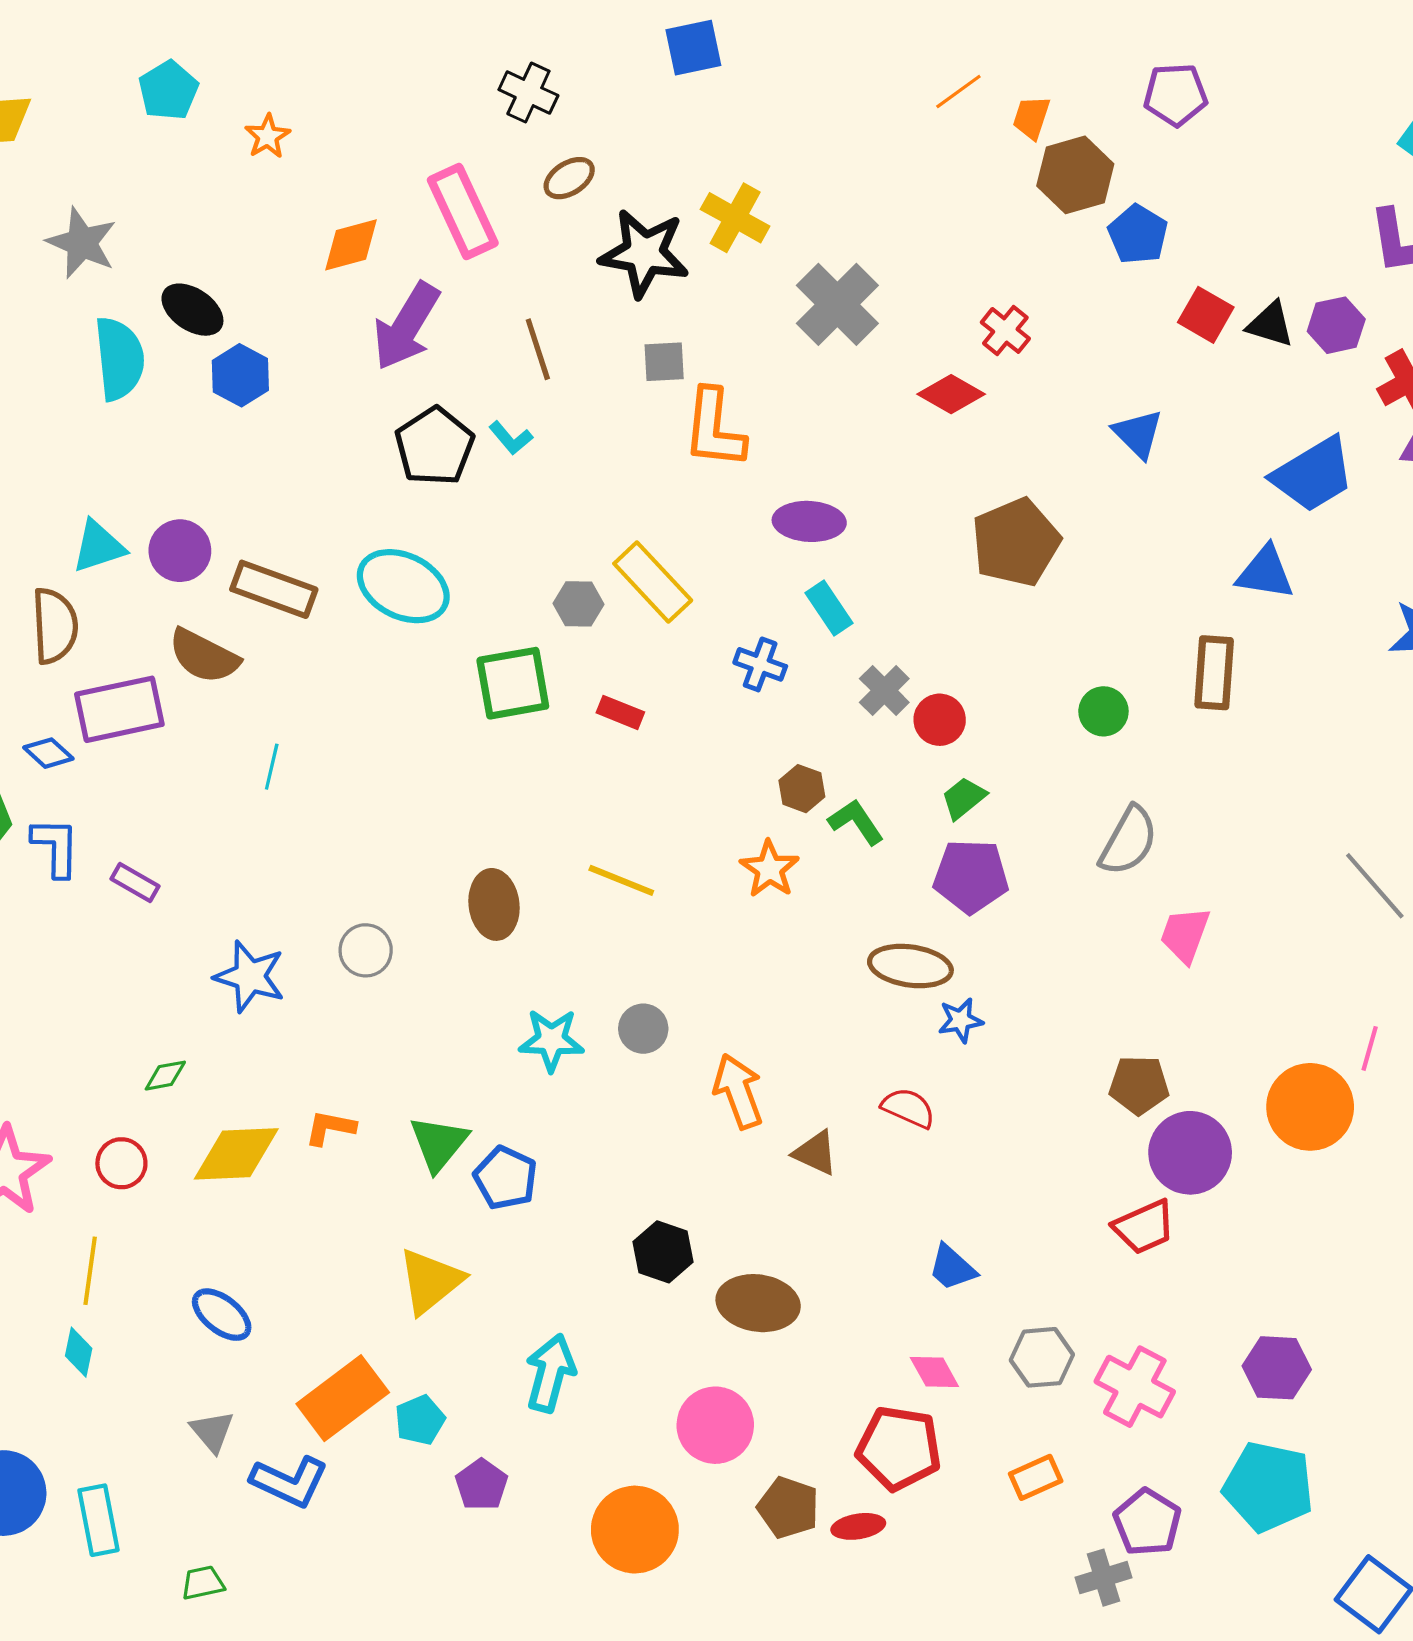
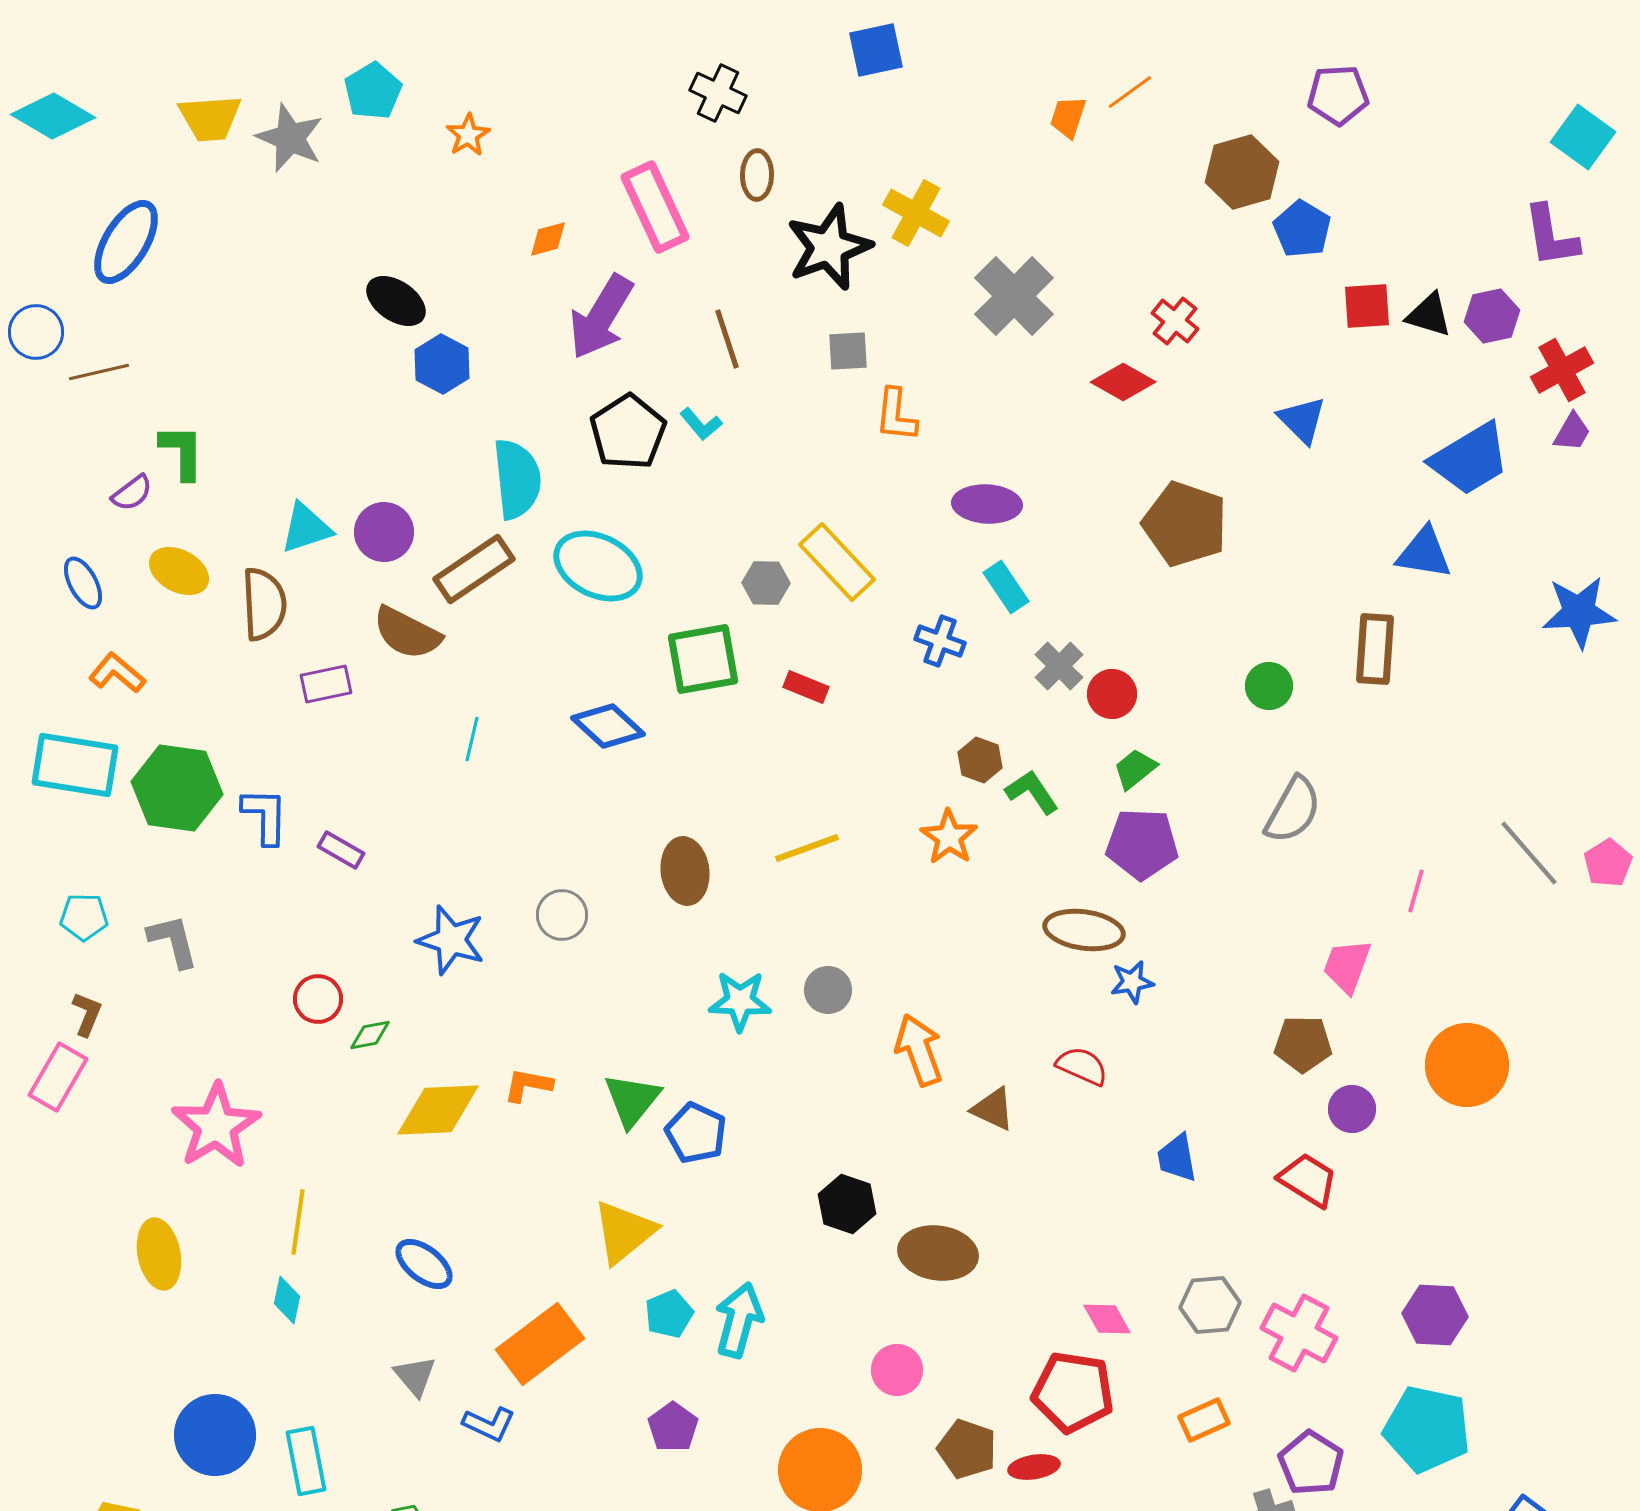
orange trapezoid: (1031, 118) -> (1068, 117), moved
brown ellipse: (569, 178) -> (757, 175), turned -57
gray star: (82, 243) -> (290, 138), moved
orange diamond: (351, 245) -> (548, 239), size x0.7
black star: (644, 253) -> (829, 247), turned -30
red square: (1206, 315) -> (1367, 306), turned -34
cyan semicircle: (119, 359) -> (517, 479), moved
orange L-shape: (714, 429) -> (896, 415), size x0.7
brown pentagon: (1016, 542) -> (1185, 524), turned -30
brown rectangle: (274, 589) -> (474, 569), turned -54
purple rectangle: (119, 709) -> (326, 684), size x0.6
blue diamond: (48, 753) -> (608, 726), moved, size x1.5
yellow line: (621, 880) -> (807, 848), turned -42
pink trapezoid: (1185, 935) -> (1347, 966), moved
pink line: (1370, 1048) -> (1416, 891), moved
purple circle: (1190, 1153) -> (1352, 1109), size x0.6
red circle: (121, 1163) -> (318, 999), moved
red trapezoid: (1144, 1227) -> (1308, 1180), turned -124
blue trapezoid: (952, 1268) -> (1177, 1158), moved, turned 38
cyan pentagon: (420, 1420) -> (669, 1314), moved
pink circle: (715, 1425) -> (897, 1370), size x0.7
blue L-shape: (289, 1482) -> (489, 1424), size x0.7

